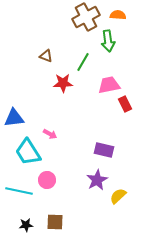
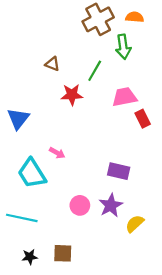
blue triangle: (14, 118) -> (18, 119), moved, turned -45
pink circle: (47, 180) -> (80, 205), moved

